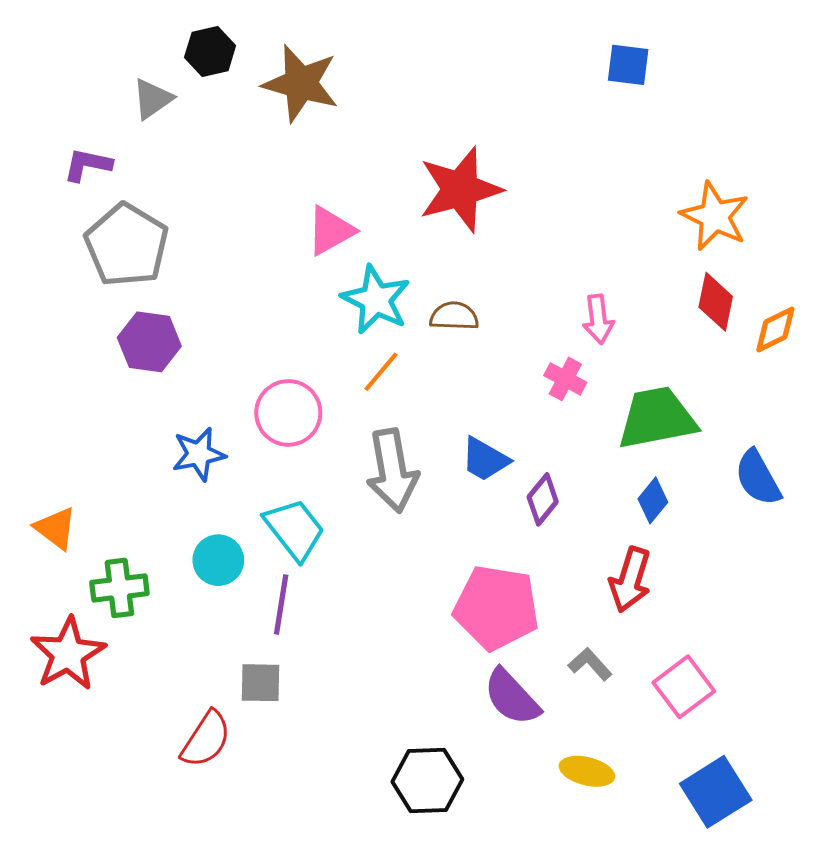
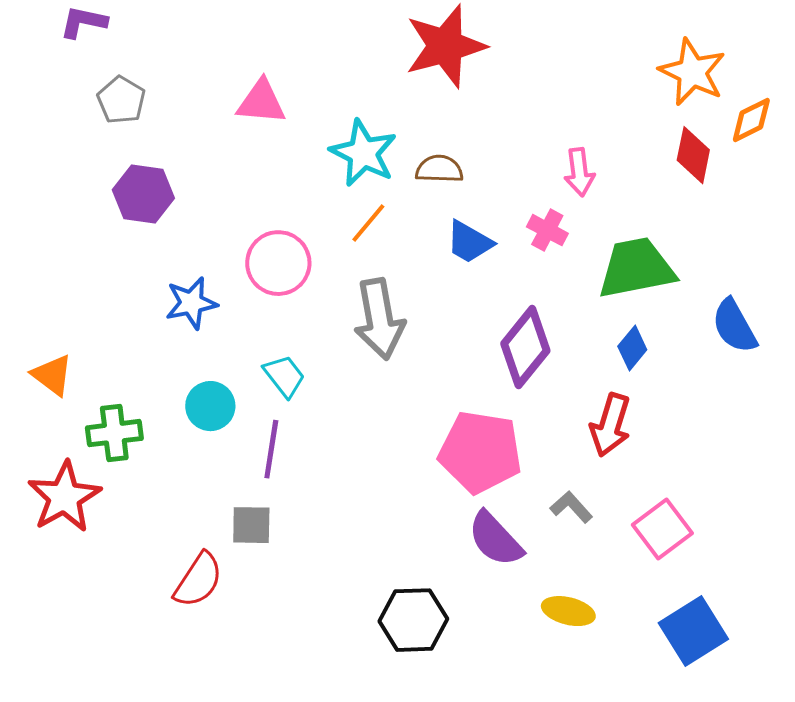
pink triangle: (331, 231) -> (261, 102), moved, turned 34
gray pentagon: (127, 245) -> (121, 100), size x0.6
orange diamond: (775, 330) -> (751, 120), moved
blue trapezoid: (485, 459) -> (469, 242), moved
purple diamond: (543, 499) -> (525, 347), size x1.6
cyan trapezoid: (294, 529) -> (284, 376), size x0.7

